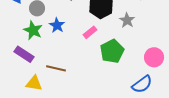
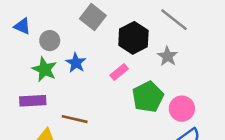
purple rectangle: (24, 54) -> (33, 101), turned -36
pink circle: (154, 57) -> (182, 109), moved

